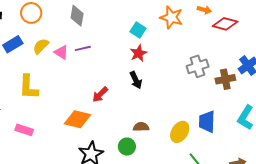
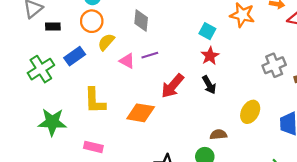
yellow semicircle: (41, 46) -> (106, 42), moved
red arrow: (100, 94) -> (173, 86), moved, size x1.4
orange diamond: (77, 119) -> (141, 113), moved
yellow ellipse: (180, 132) -> (250, 112), moved

